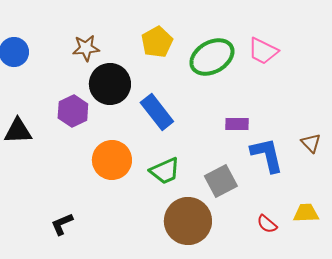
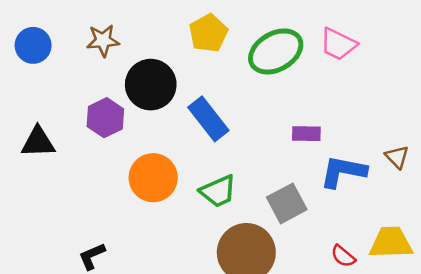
brown star: (86, 48) -> (103, 40), moved
blue L-shape: (267, 155) -> (343, 172), turned -66
yellow trapezoid: (306, 213) -> (391, 243), size x1.4

